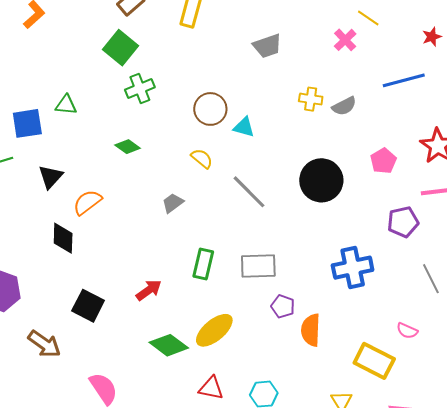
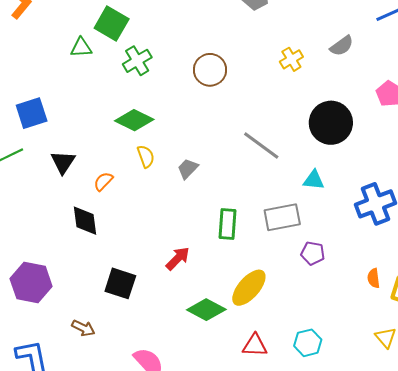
yellow cross: (311, 99) -> (291, 59), moved, turned -30
green triangle: (66, 105) -> (81, 48), moved
cyan triangle: (244, 127) -> (314, 180), moved
green diamond: (128, 147) -> (134, 120), size x1.5
yellow semicircle: (202, 158) -> (146, 156), moved, turned 40
orange semicircle: (87, 202) -> (103, 181), size x0.7
orange semicircle: (311, 330) -> (374, 278), moved, size x0.6
brown arrow: (44, 344) -> (83, 328), size x0.7

